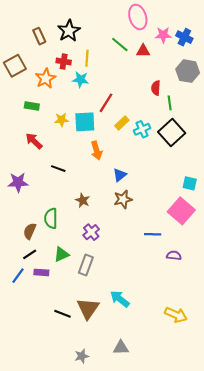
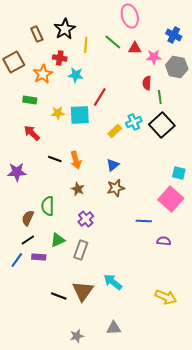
pink star: (163, 35) -> (154, 57), moved
yellow line: (87, 58) -> (86, 45), moved
yellow rectangle: (122, 123) -> (115, 131), moved
orange arrow: (96, 151) -> (76, 160), moved

